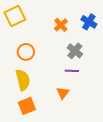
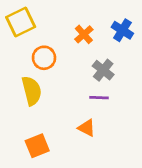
orange circle: (26, 52) -> (44, 58), moved
yellow semicircle: (23, 80) -> (32, 91), moved
orange triangle: (63, 93) -> (87, 128), turned -40

